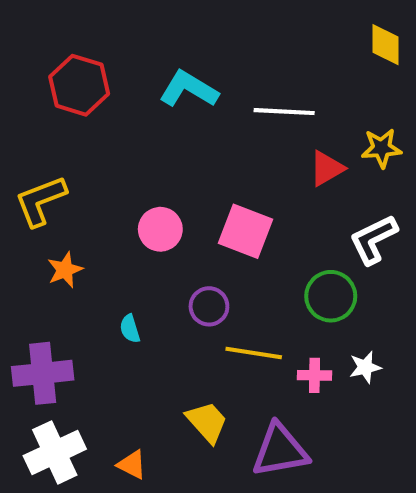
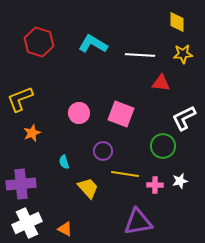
yellow diamond: (386, 45) -> (177, 22), moved
yellow star: (381, 148) -> (183, 54), moved
red triangle: (327, 168) -> (161, 83), turned 36
yellow trapezoid: (207, 422) -> (88, 188), moved

